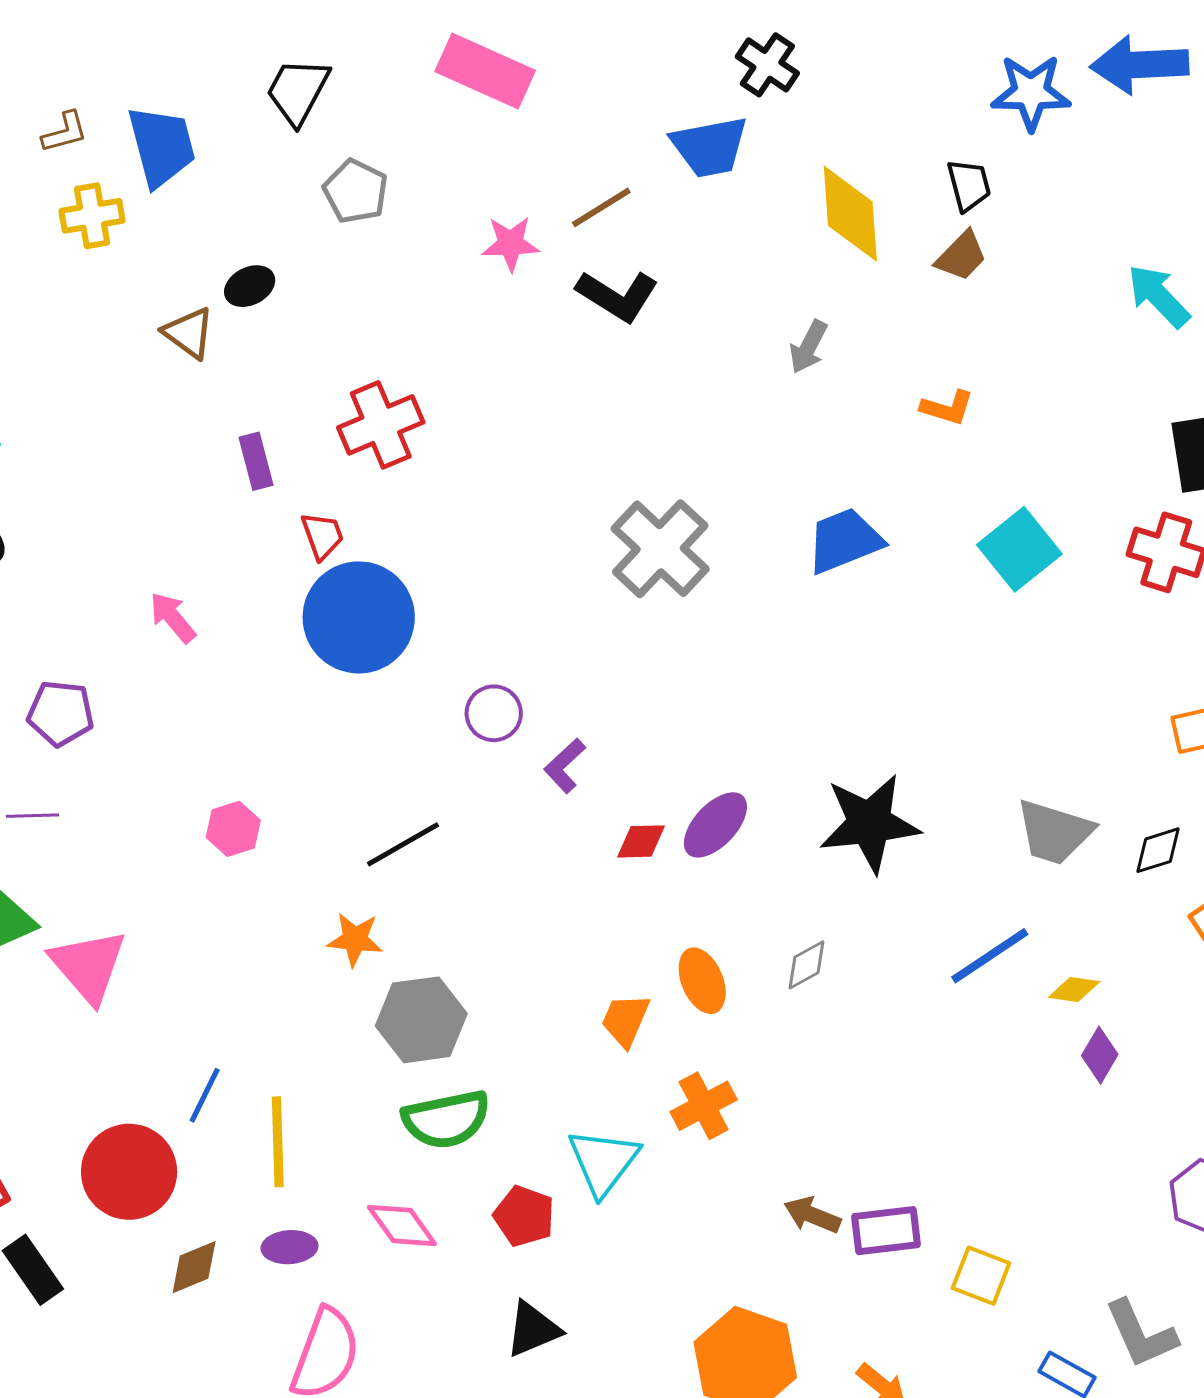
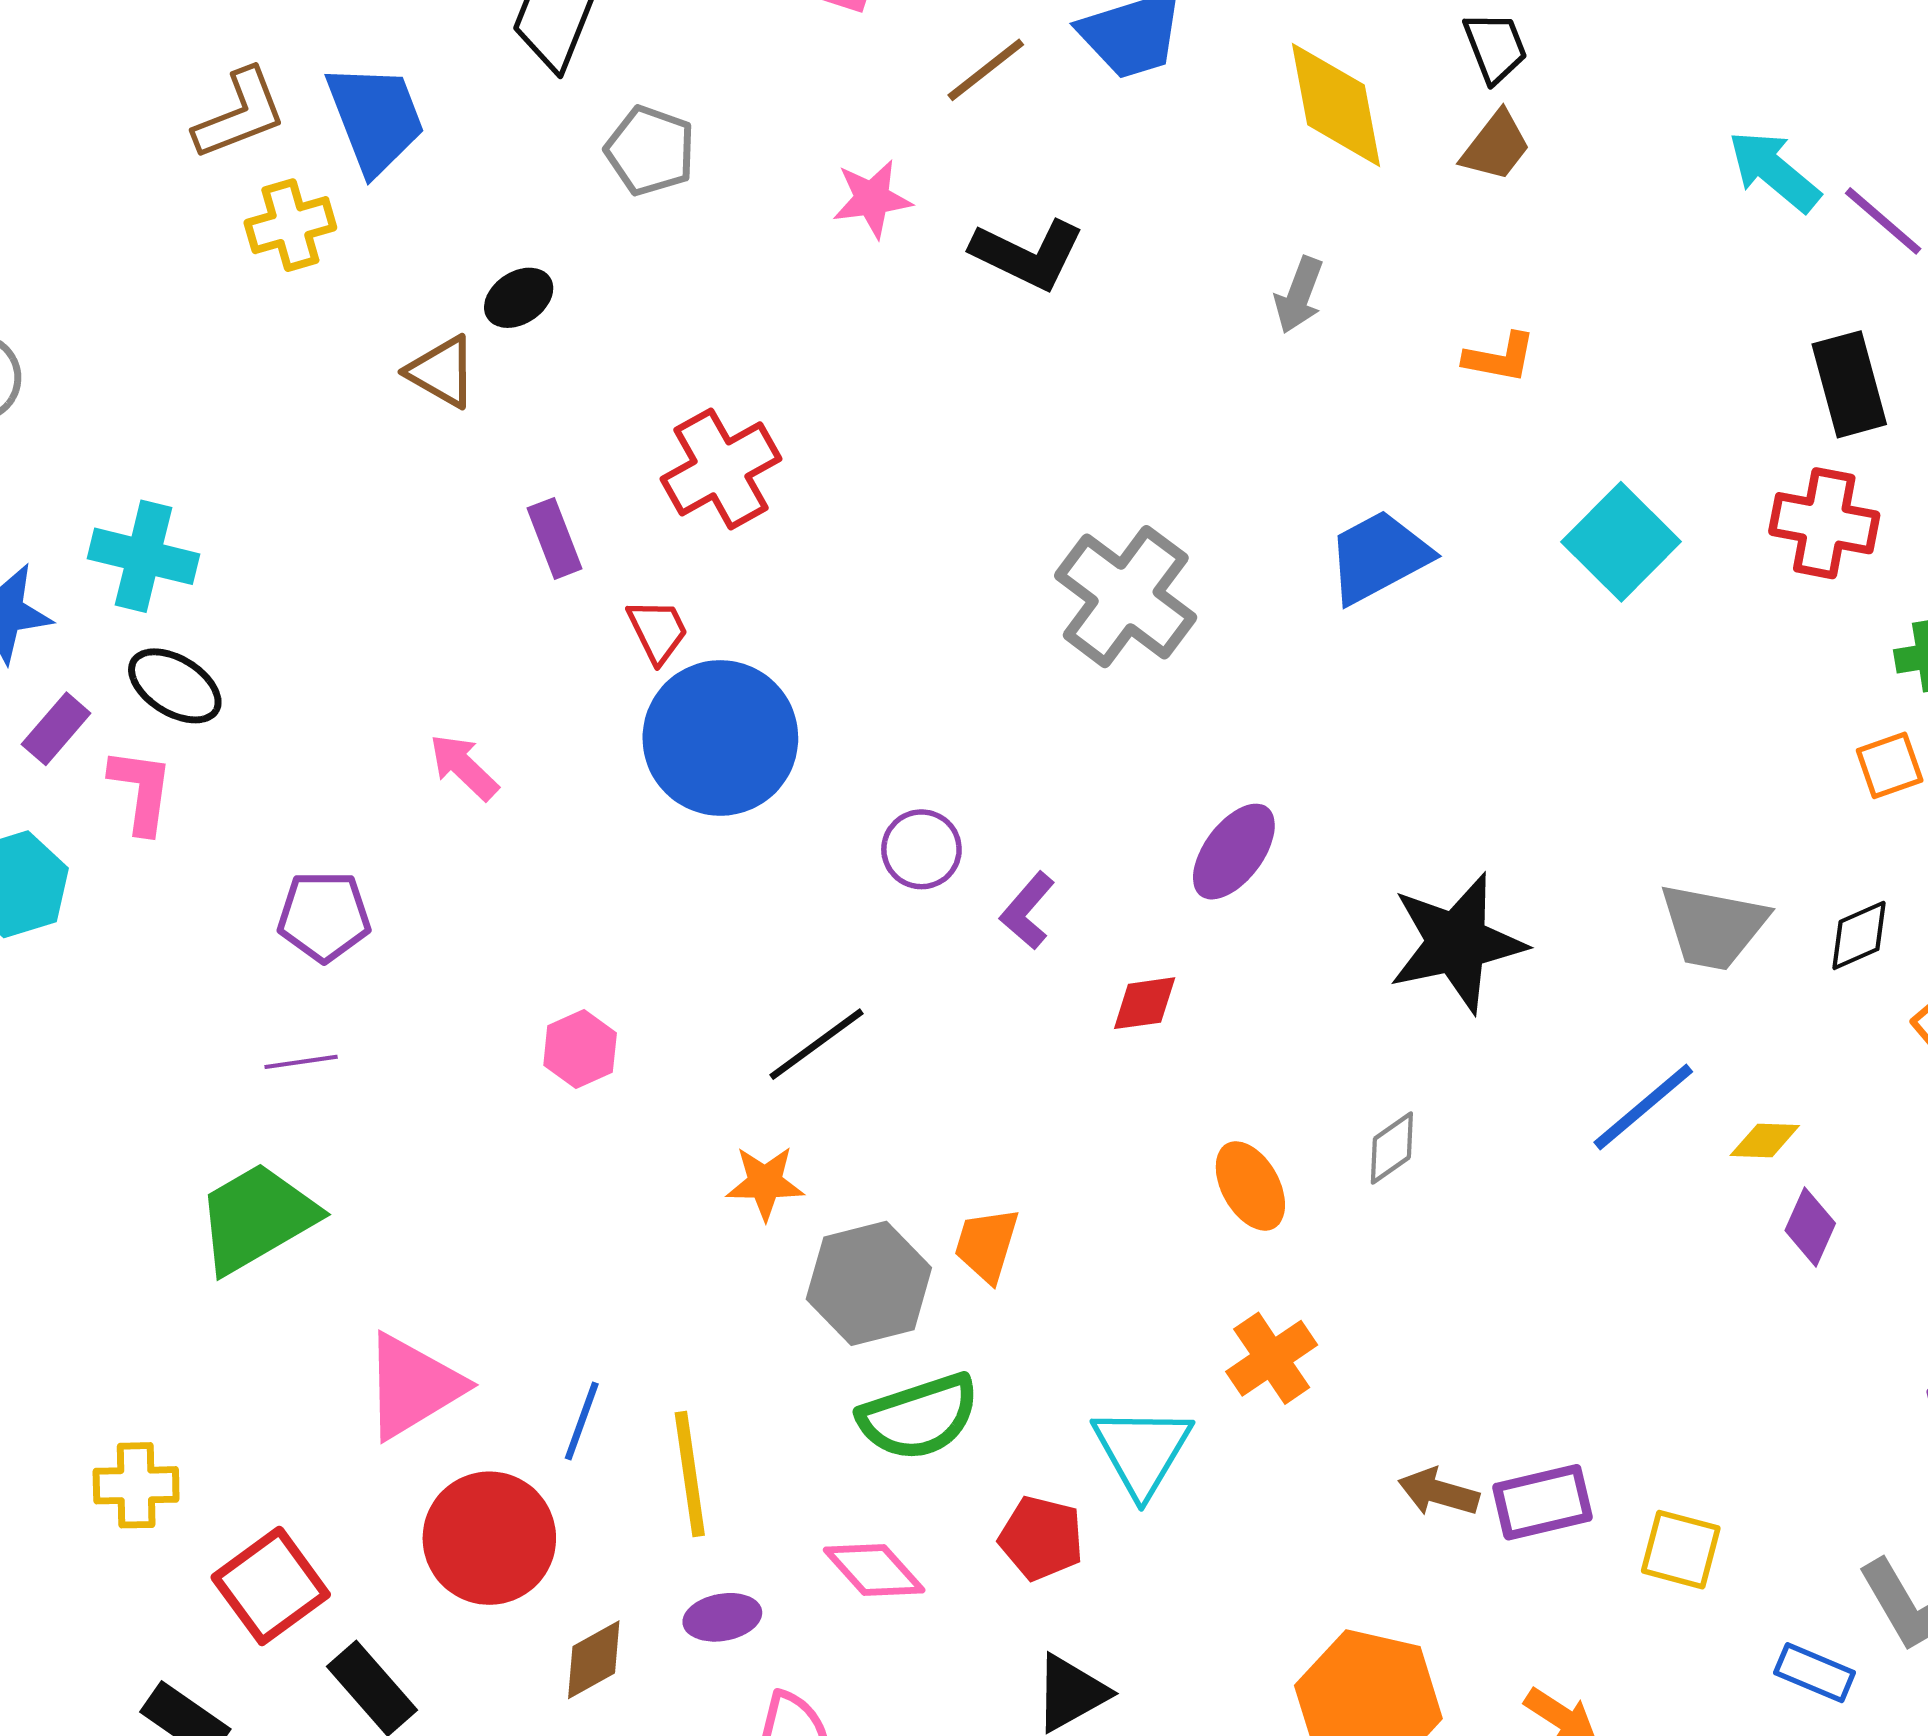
brown L-shape: (65, 132) -> (240, 114), size x1.5
brown line: (601, 207) -> (986, 70), moved
purple ellipse: (715, 825) -> (1234, 852), moved
pink triangle: (88, 966) -> (413, 1386), moved, turned 46
orange trapezoid: (625, 1020) -> (987, 1245), moved

